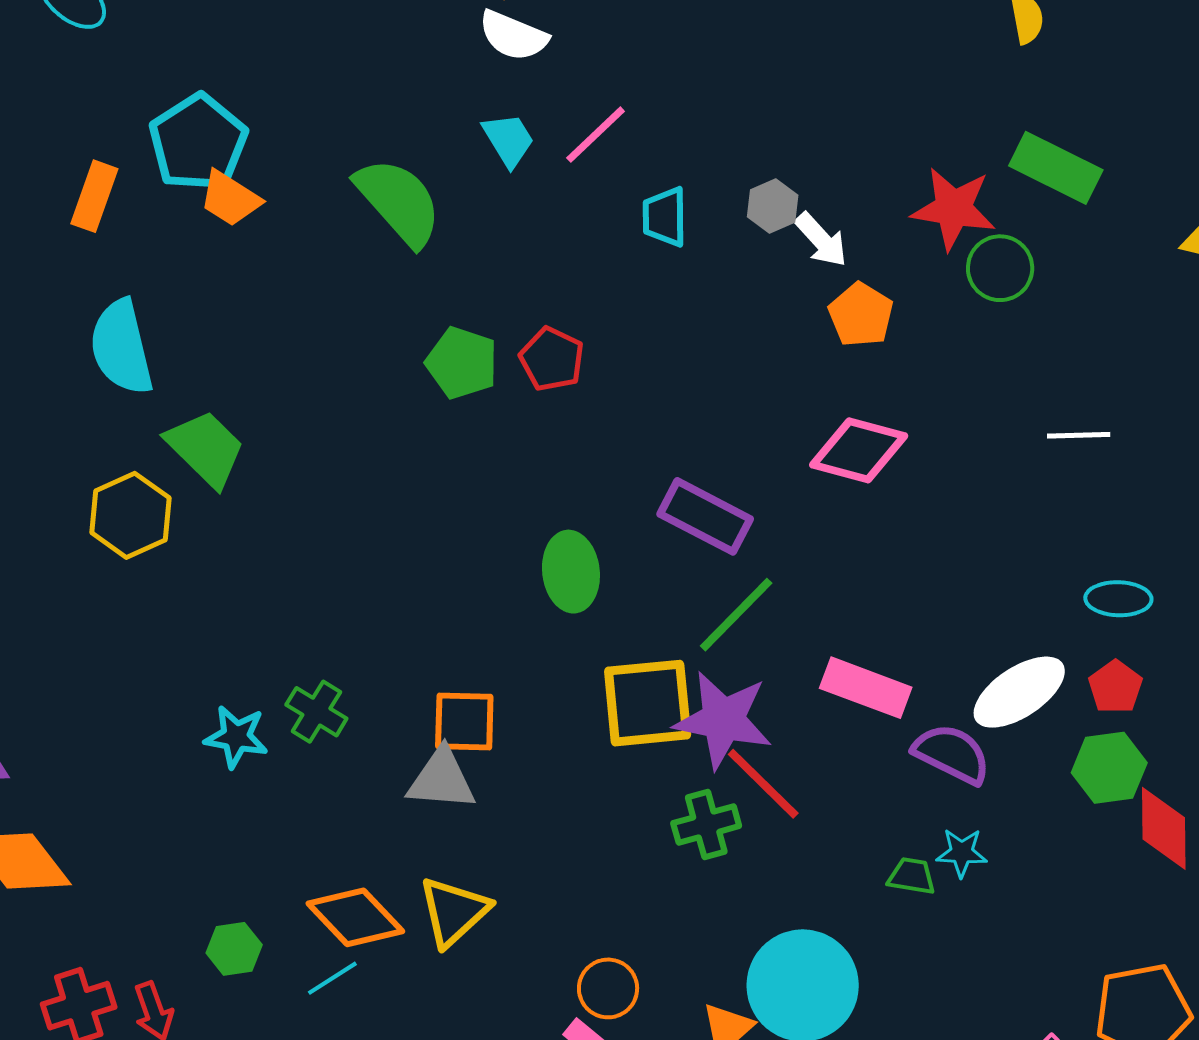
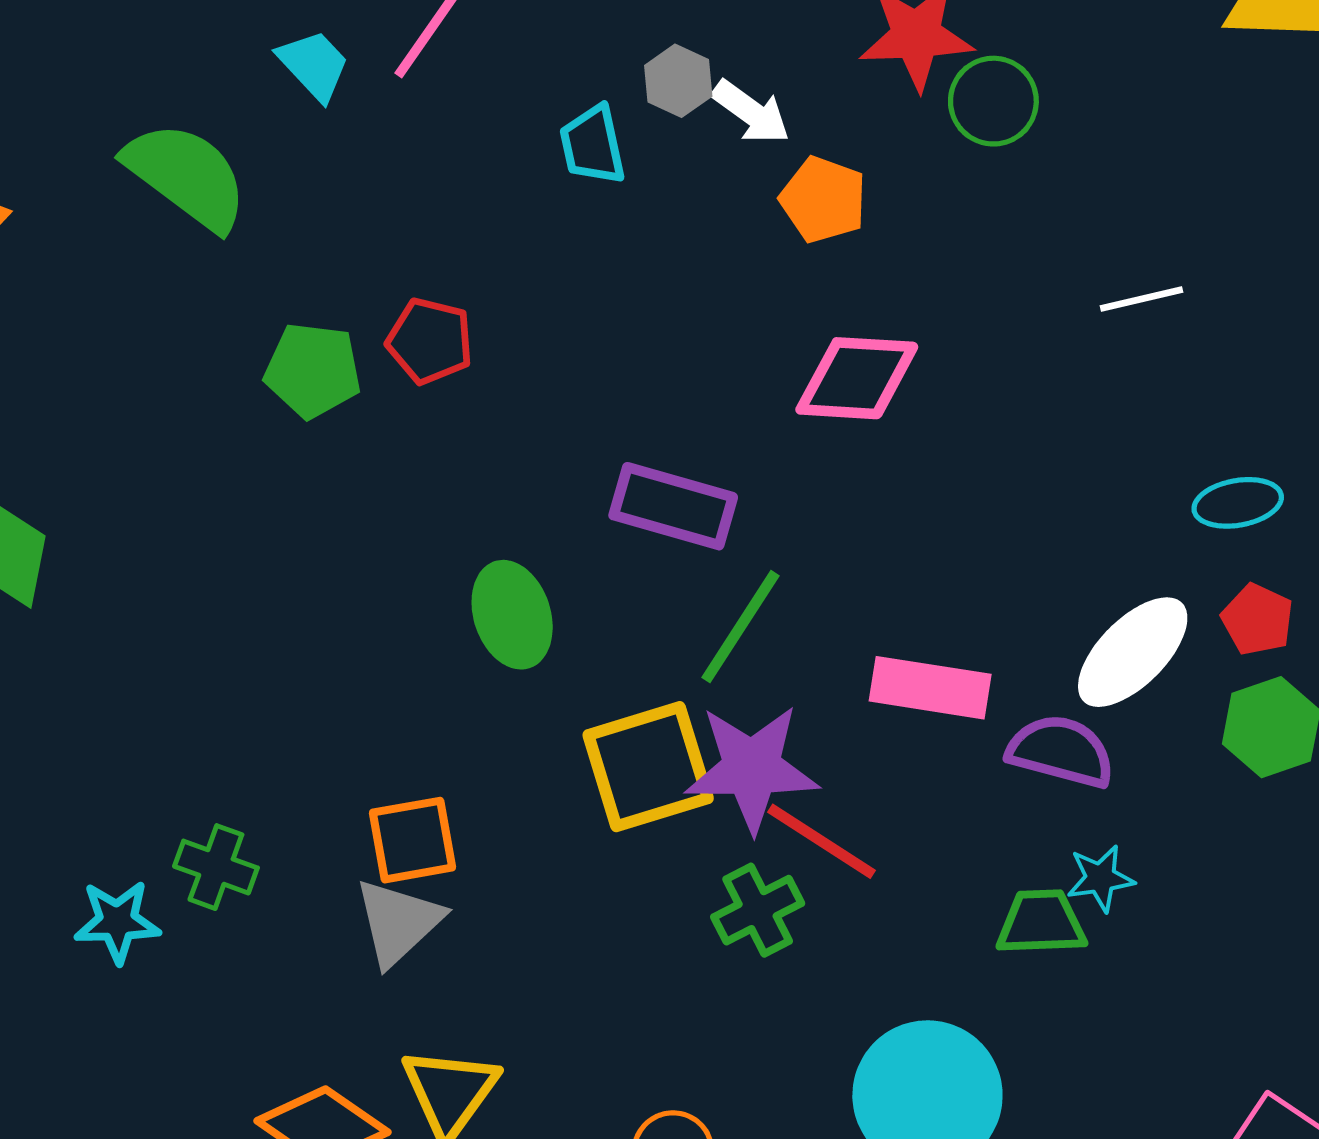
cyan trapezoid: (665, 217) -> (593, 145), moved
gray triangle: (442, 779) -> (398, 922), turned -36
green trapezoid: (912, 876) -> (1041, 922), size x1.4

